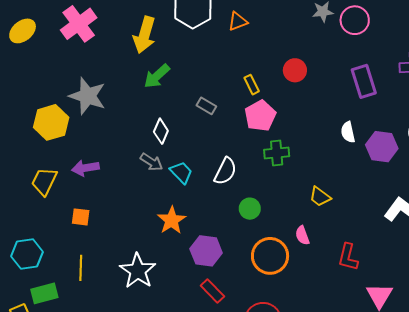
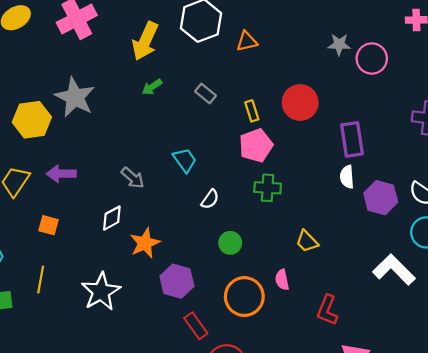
red circle: (295, 70) -> (300, 102), size x1.4
green arrow: (157, 76) -> (152, 87), size x0.7
purple rectangle: (364, 81) -> (352, 139), moved
gray rectangle: (206, 106) -> (205, 94), moved
white diamond: (161, 131) -> (112, 218), moved, turned 30
white semicircle: (225, 171) -> (210, 199), size x0.7
cyan trapezoid: (181, 172) -> (185, 160), moved
red rectangle: (212, 291) -> (196, 326), moved

